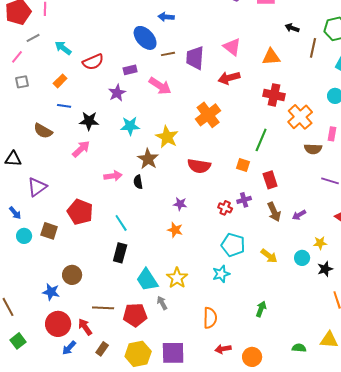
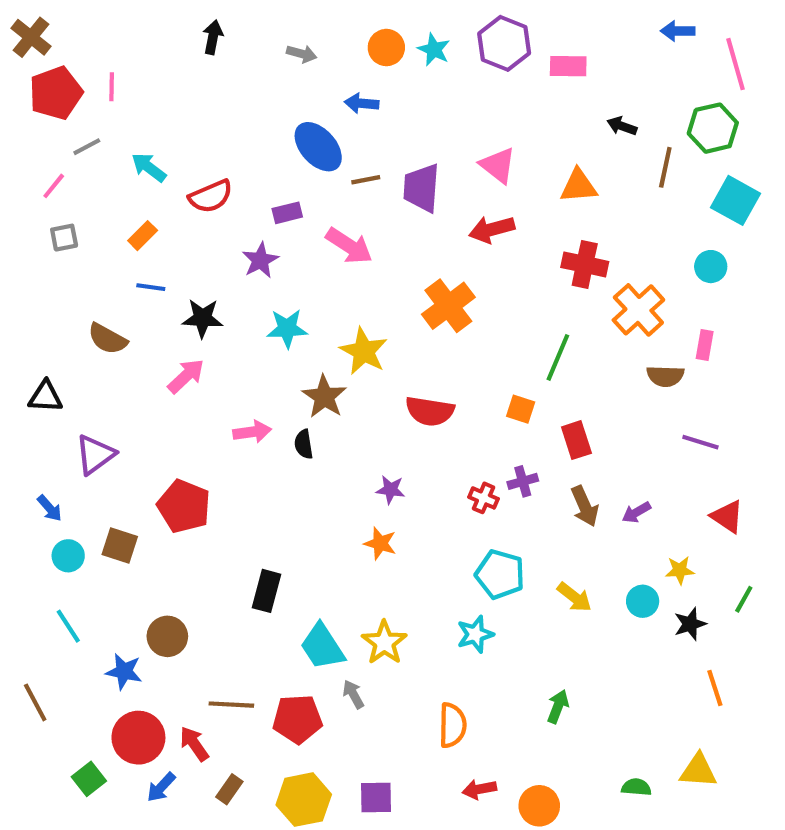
cyan line: (121, 223) -> (68, 626), moved
green square: (18, 341) -> (89, 779), moved
purple square: (173, 353) -> (376, 798), size x0.7

